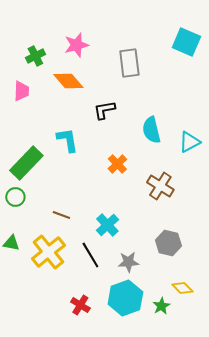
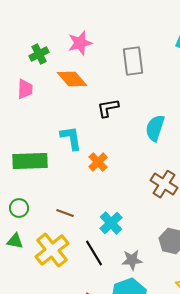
cyan semicircle: (151, 130) -> (155, 128), turned 32
green rectangle: (26, 163) -> (30, 161), turned 44
orange cross: (117, 164) -> (98, 162), moved
green circle: (15, 197) -> (19, 208), moved

